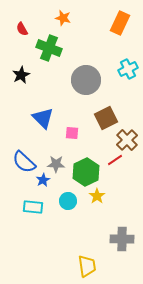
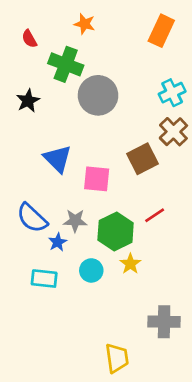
gray circle: (86, 80) -> (98, 95), moved
pink square: (72, 133) -> (97, 179), size x1.5
brown cross: (127, 140) -> (173, 132), moved

